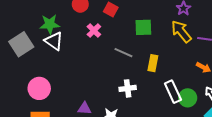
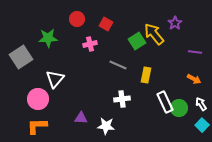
green square: (143, 27) -> (137, 41), turned -30
pink cross: (94, 31) -> (90, 44), turned 32
yellow arrow: (181, 32) -> (154, 34), moved
white triangle: (54, 41) -> (55, 79), moved, turned 36

